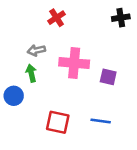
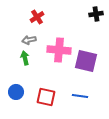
red cross: (57, 18) -> (37, 17), moved
purple square: (108, 77) -> (86, 61), size x1.6
blue circle: (14, 96) -> (16, 92), moved

